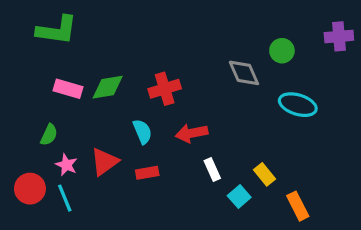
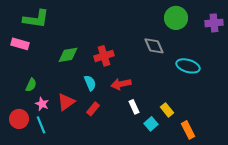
green circle: (282, 51) -> (176, 18), moved, size x1.5
pink rectangle: (68, 89) -> (20, 44), moved
red rectangle: (147, 173) -> (93, 109), turned -40

